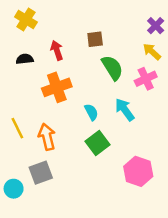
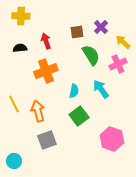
yellow cross: (26, 19) -> (21, 16), turned -30
purple cross: (156, 26) -> (101, 27), moved
cyan semicircle: (91, 112) -> (74, 91), turned 40
gray square: (41, 173) -> (47, 140), moved
cyan circle: (14, 189) -> (14, 161), moved

